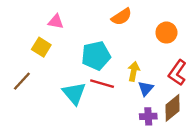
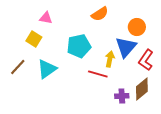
red line: (102, 84) -> (98, 74), moved
blue triangle: (146, 88) -> (126, 47), moved, size x1.6
cyan triangle: (74, 93) -> (47, 69), moved, turned 35

